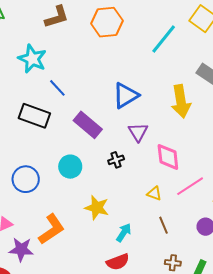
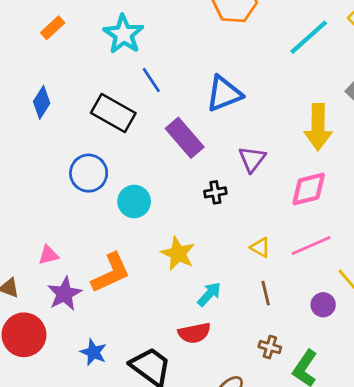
blue triangle: (126, 95) -> (224, 94), moved
pink diamond: (168, 157) -> (309, 189), moved, turned 72
cyan circle: (70, 167) -> (134, 201), moved
blue circle: (26, 179) -> (89, 173), moved
purple star: (21, 249) -> (64, 294), turned 30

